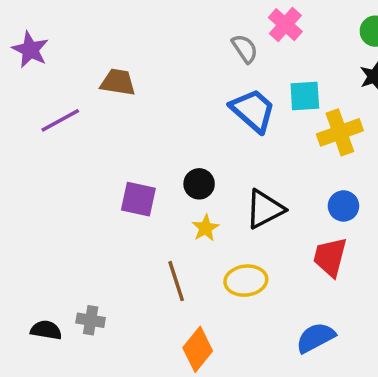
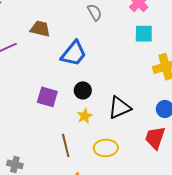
gray semicircle: (245, 49) -> (95, 12), moved
cyan square: (305, 96) -> (144, 34), moved
blue trapezoid: (253, 110) -> (74, 54), moved, turned 84

